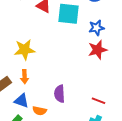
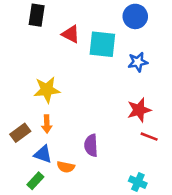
red star: (98, 50) -> (139, 110), moved
red line: (99, 101) -> (149, 137), moved

